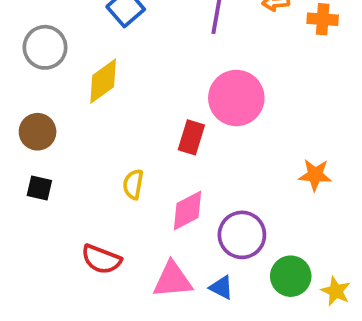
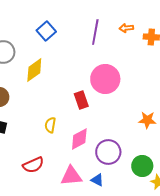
red rectangle: (191, 137) -> (81, 100), turned -36
red semicircle: (101, 259) -> (33, 165), turned -45
green circle: (291, 276) -> (142, 166), moved

